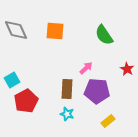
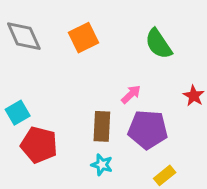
orange square: (55, 31) -> (83, 38), turned -30
red pentagon: (26, 101) -> (39, 145), turned -30

